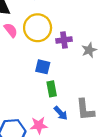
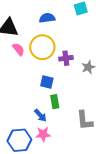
blue arrow: (61, 113) -> (40, 115), moved

